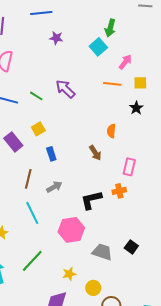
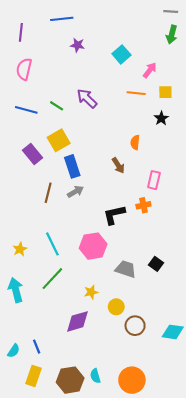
green arrow: (110, 28) -> (172, 35), moved
yellow square: (38, 129) -> (59, 140), size x1.5
blue rectangle: (51, 154) -> (72, 166), size x1.5
gray arrow: (54, 187) -> (75, 192), moved
cyan line: (32, 213) -> (52, 244), moved

